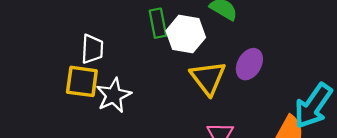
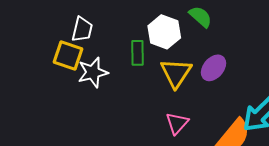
green rectangle: (158, 23) -> (137, 53), moved

